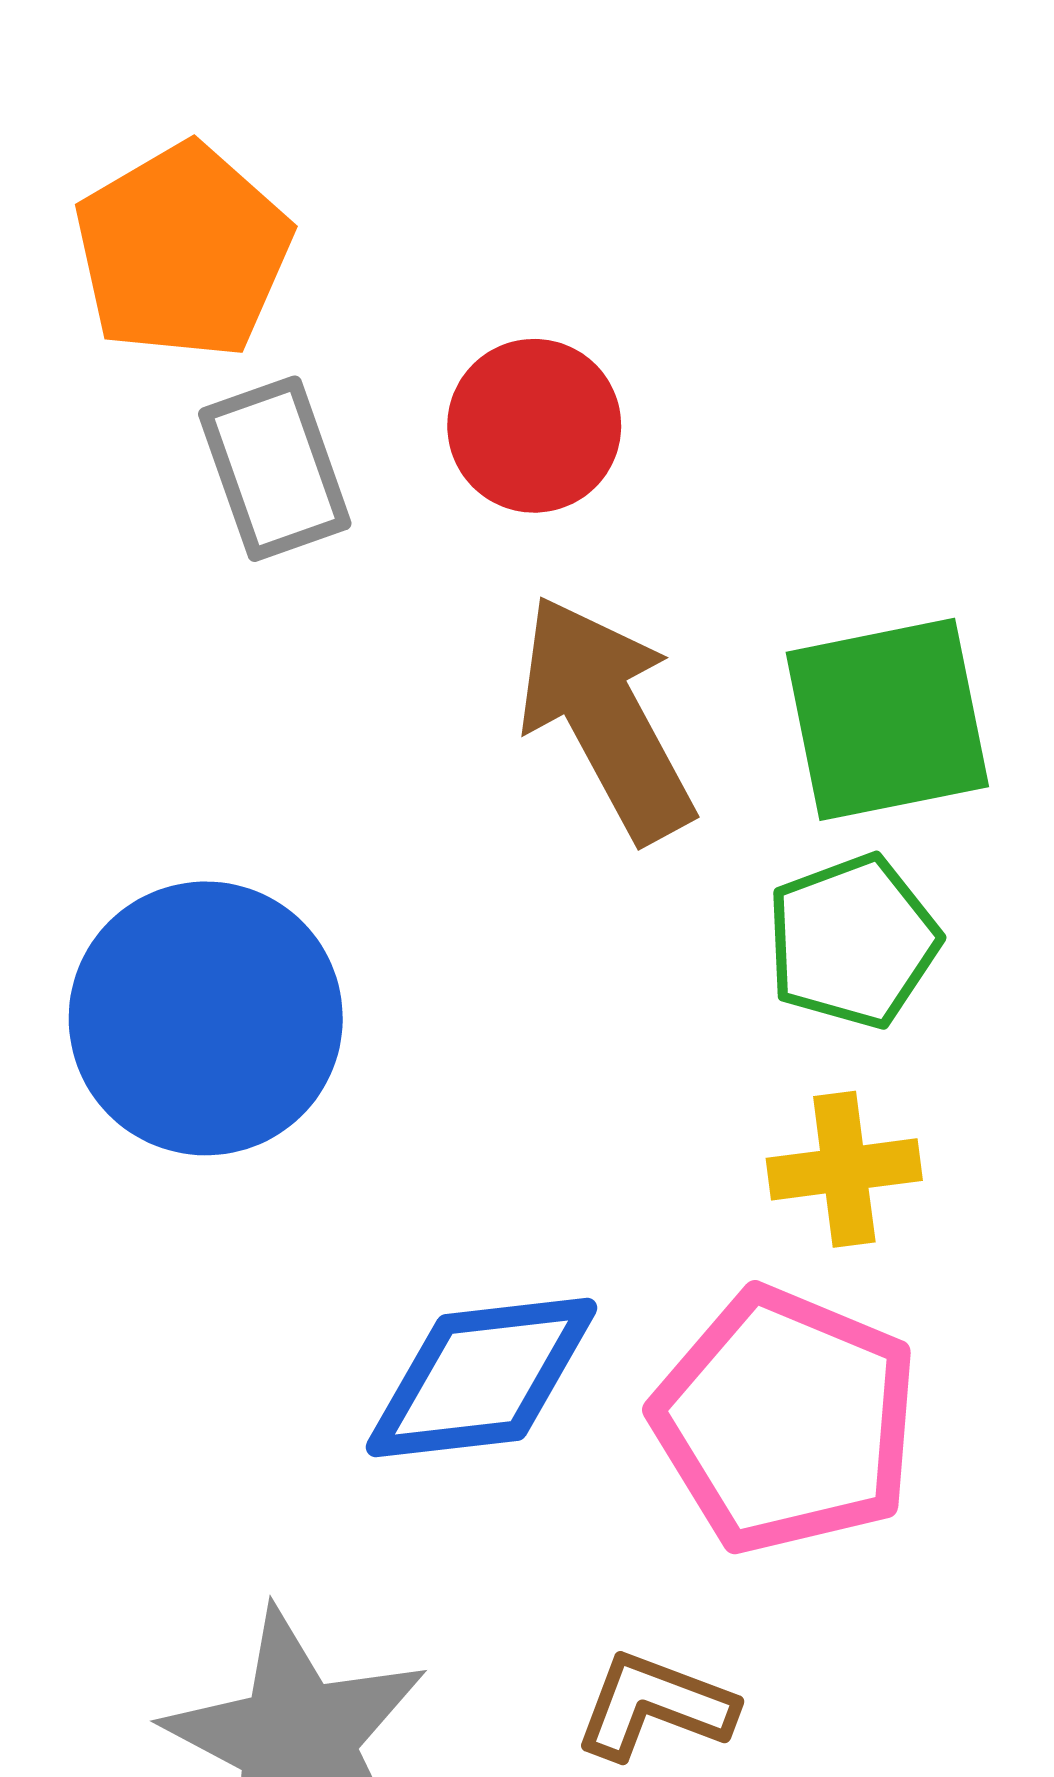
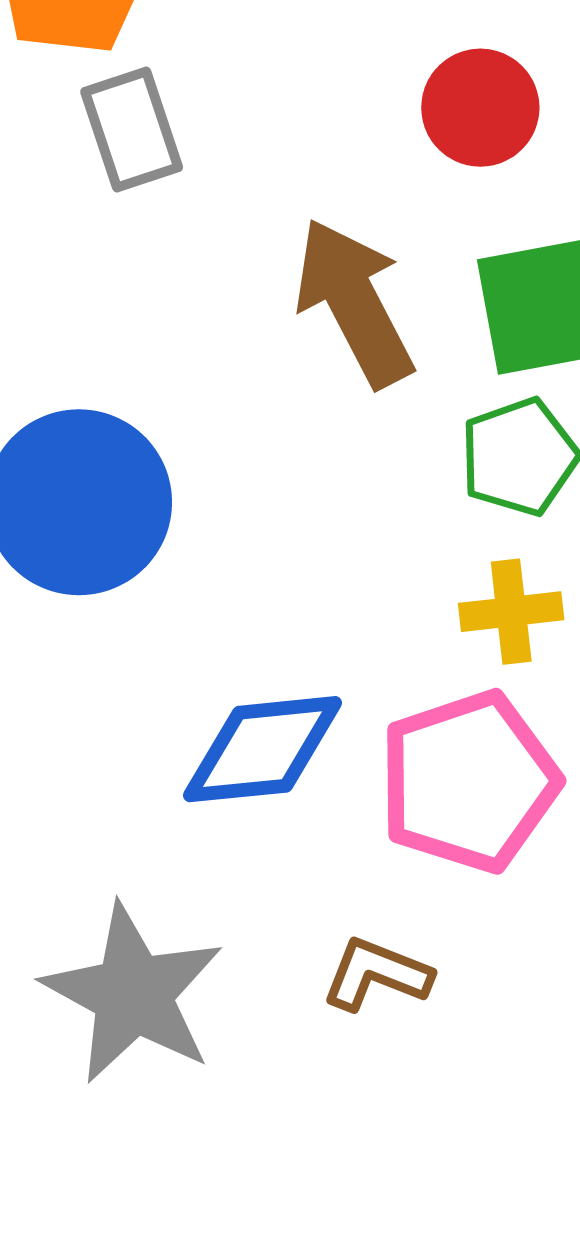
red circle: (534, 426) -> (480, 108), moved
pink pentagon: (786, 1420) -> (469, 782), turned 30

